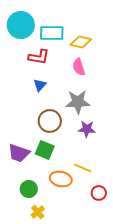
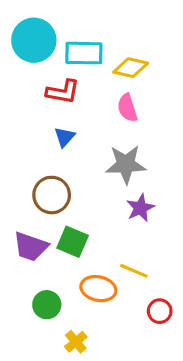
brown circle: (50, 121) -> (52, 195), moved
purple star: (87, 129) -> (140, 208), turned -30
yellow cross: (38, 212) -> (76, 342), moved

